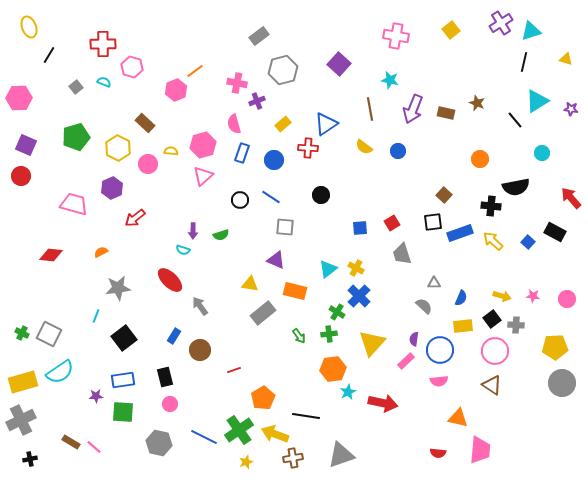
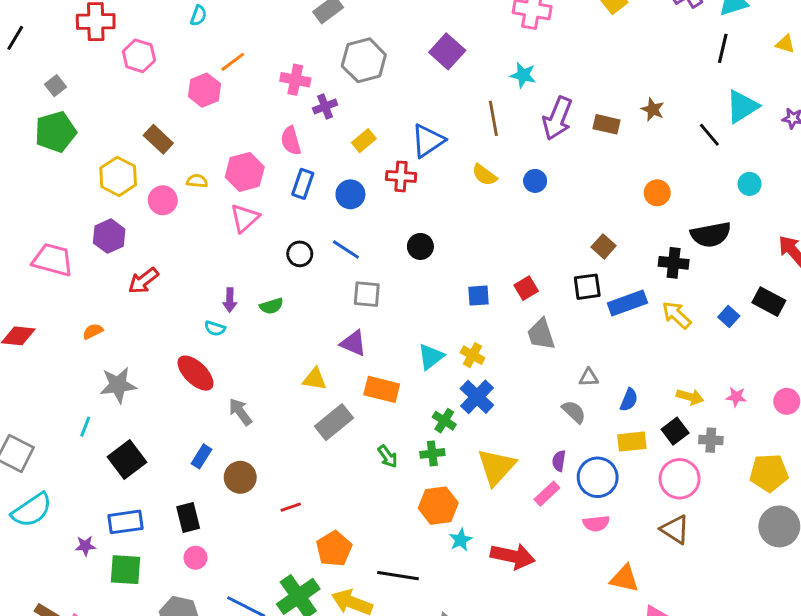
cyan semicircle: (104, 82) -> (198, 16), moved, turned 88
green pentagon: (76, 137) -> (56, 132), moved

